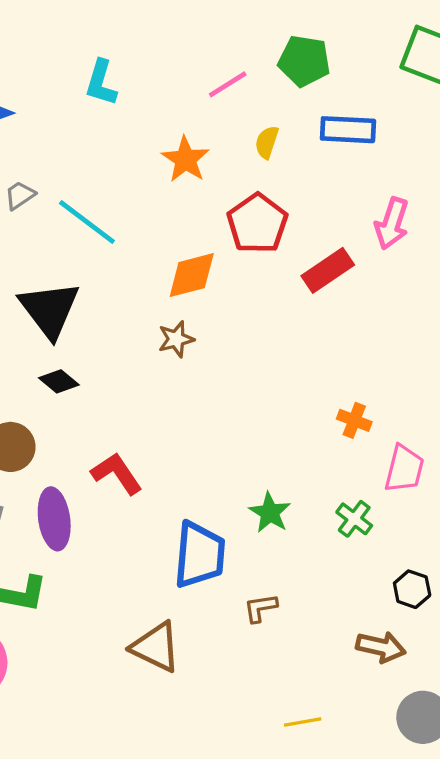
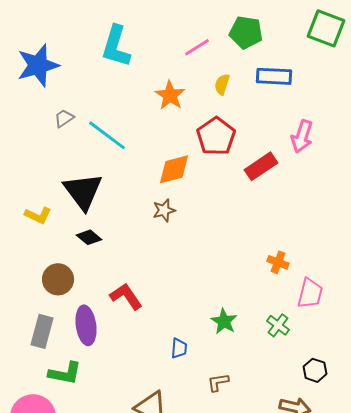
cyan L-shape: (101, 83) -> (116, 46), size x1.4
blue trapezoid: (200, 555) -> (179, 348), size x0.5

